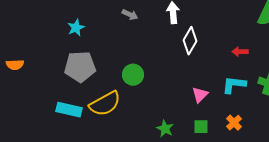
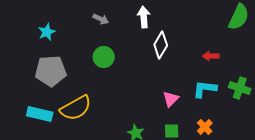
green circle: (133, 75) -> (104, 57), moved

